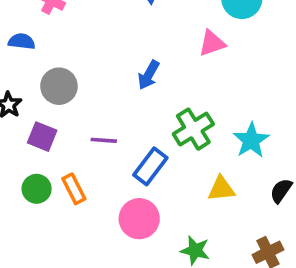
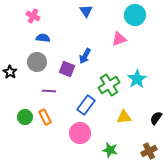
blue semicircle: (22, 41) -> (43, 38), moved
purple square: (42, 137) -> (67, 69), moved
purple line: (104, 140) -> (49, 91), moved
cyan star: (251, 140) -> (137, 79), moved

